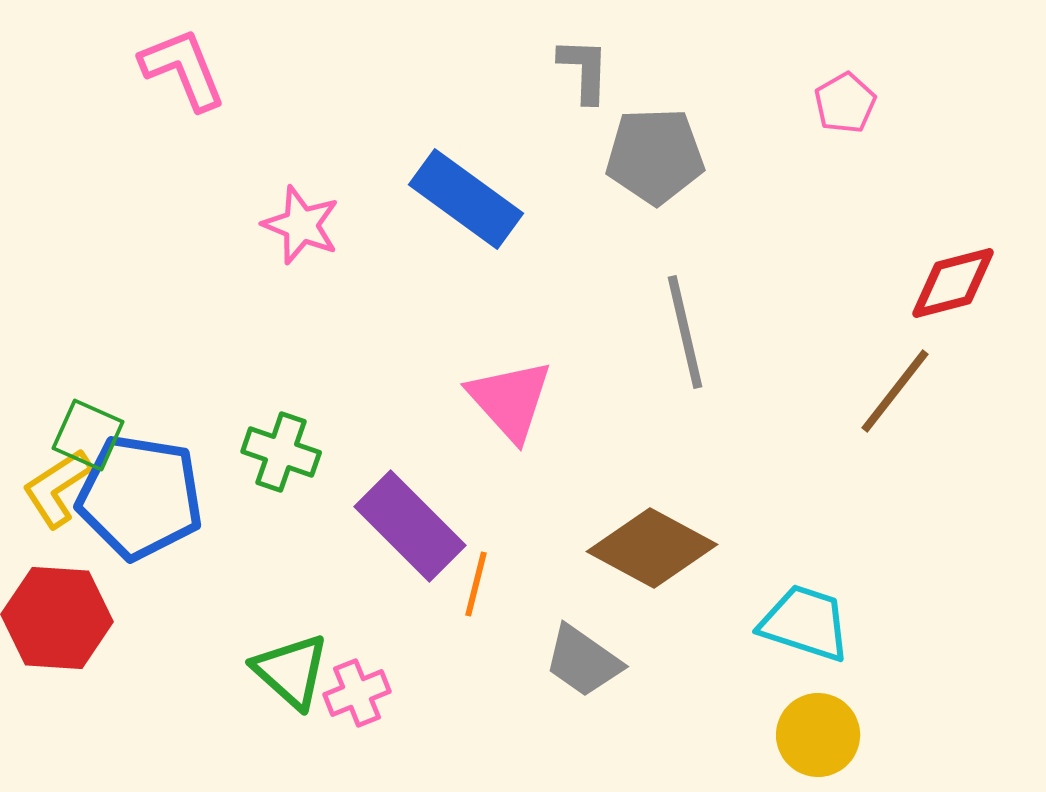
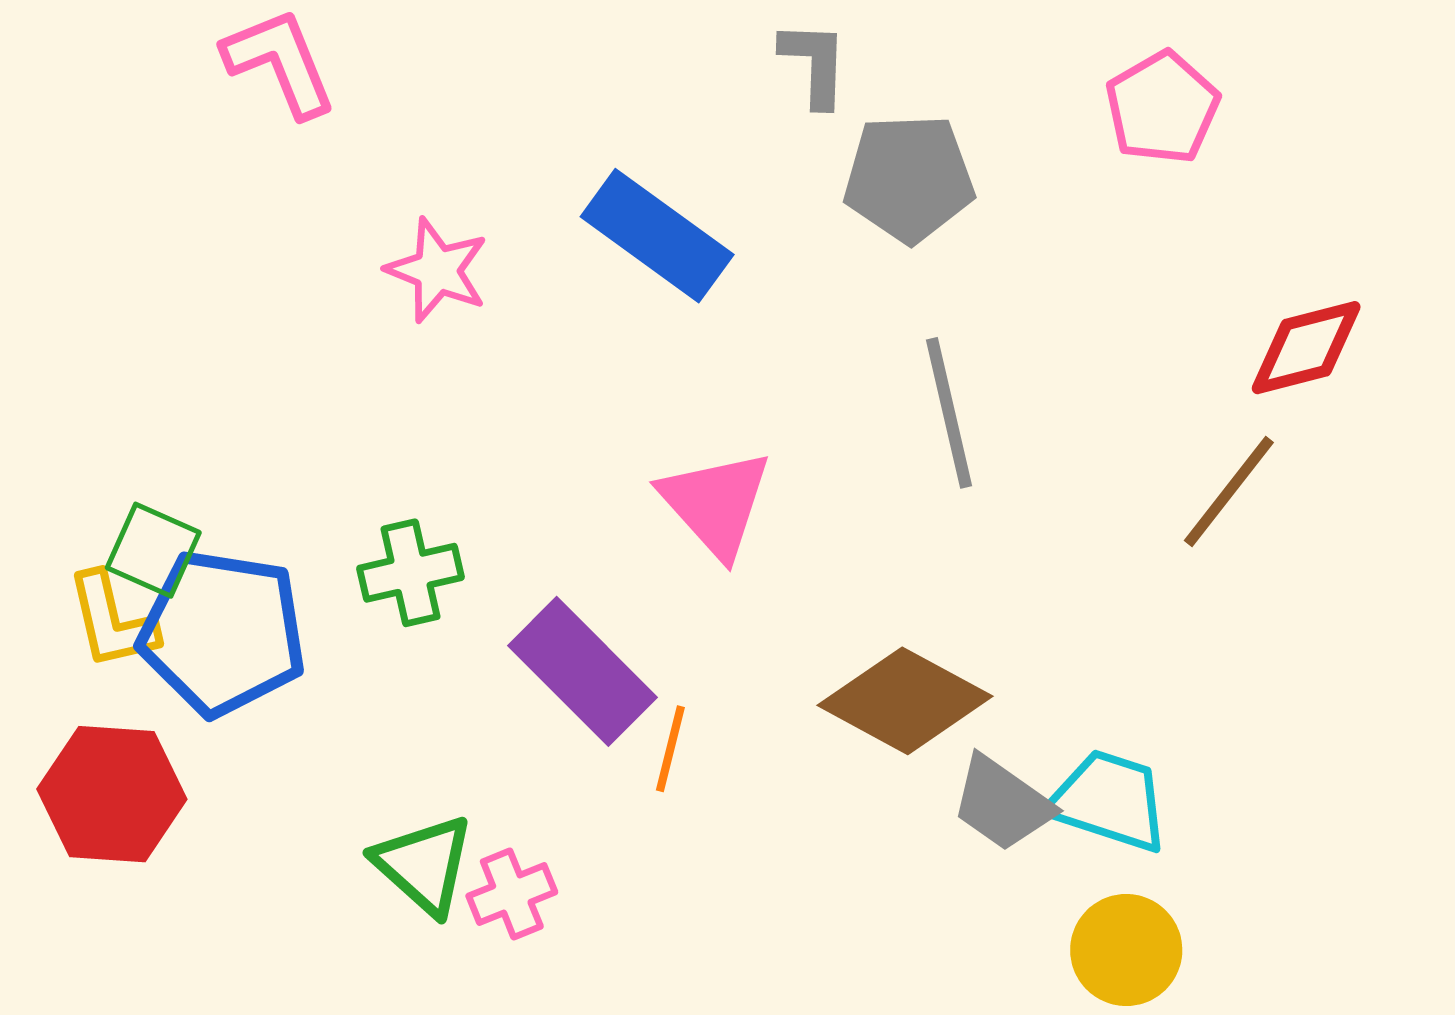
pink pentagon: (845, 103) -> (1162, 108), size x1.4
green cross: (281, 452) -> (411, 573), turned -32
yellow L-shape: (57, 488) -> (112, 621), turned -70
gray trapezoid: (583, 661) -> (1002, 803), moved

